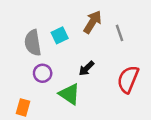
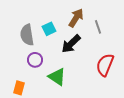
black arrow: (86, 68) -> (71, 44), moved, size x1.5

